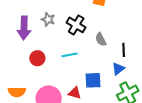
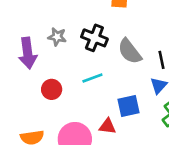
gray semicircle: (101, 39) -> (130, 51), size x1.5

